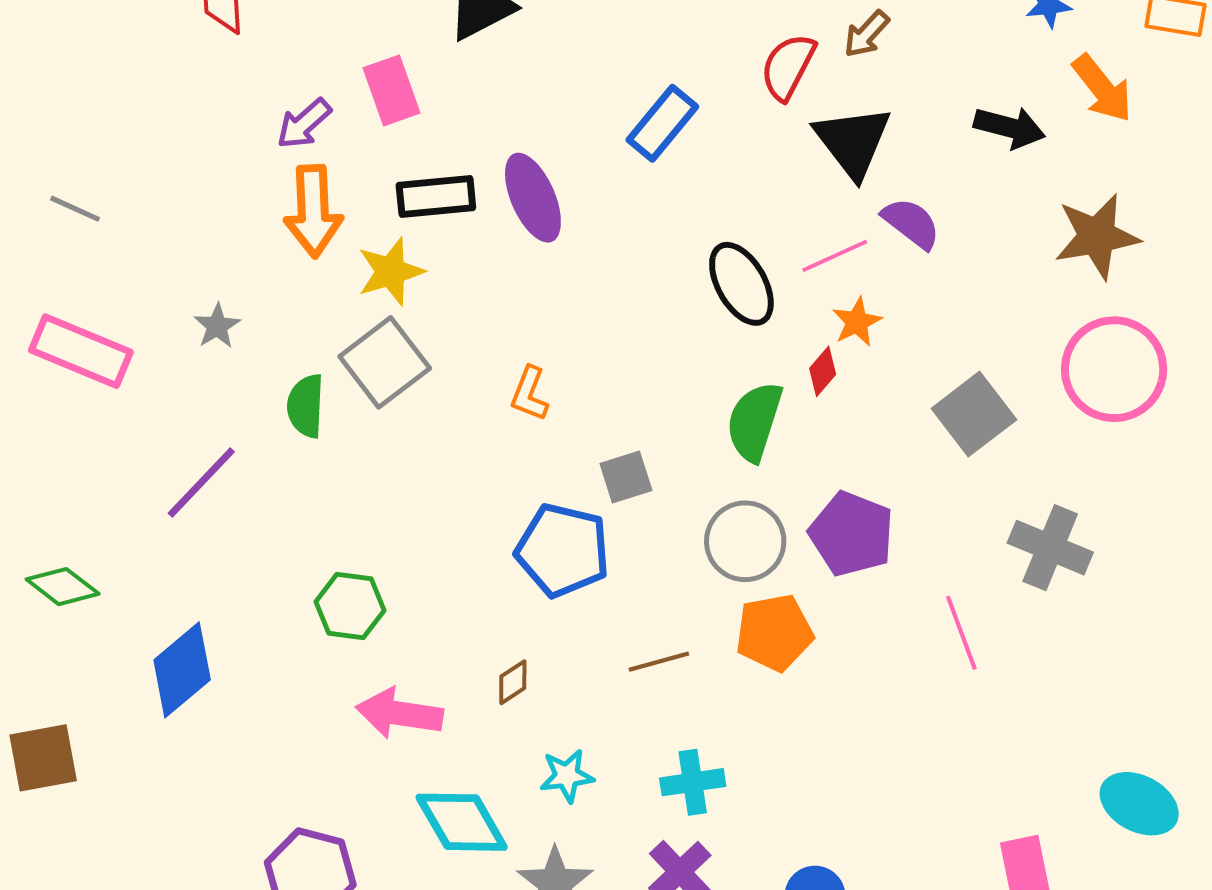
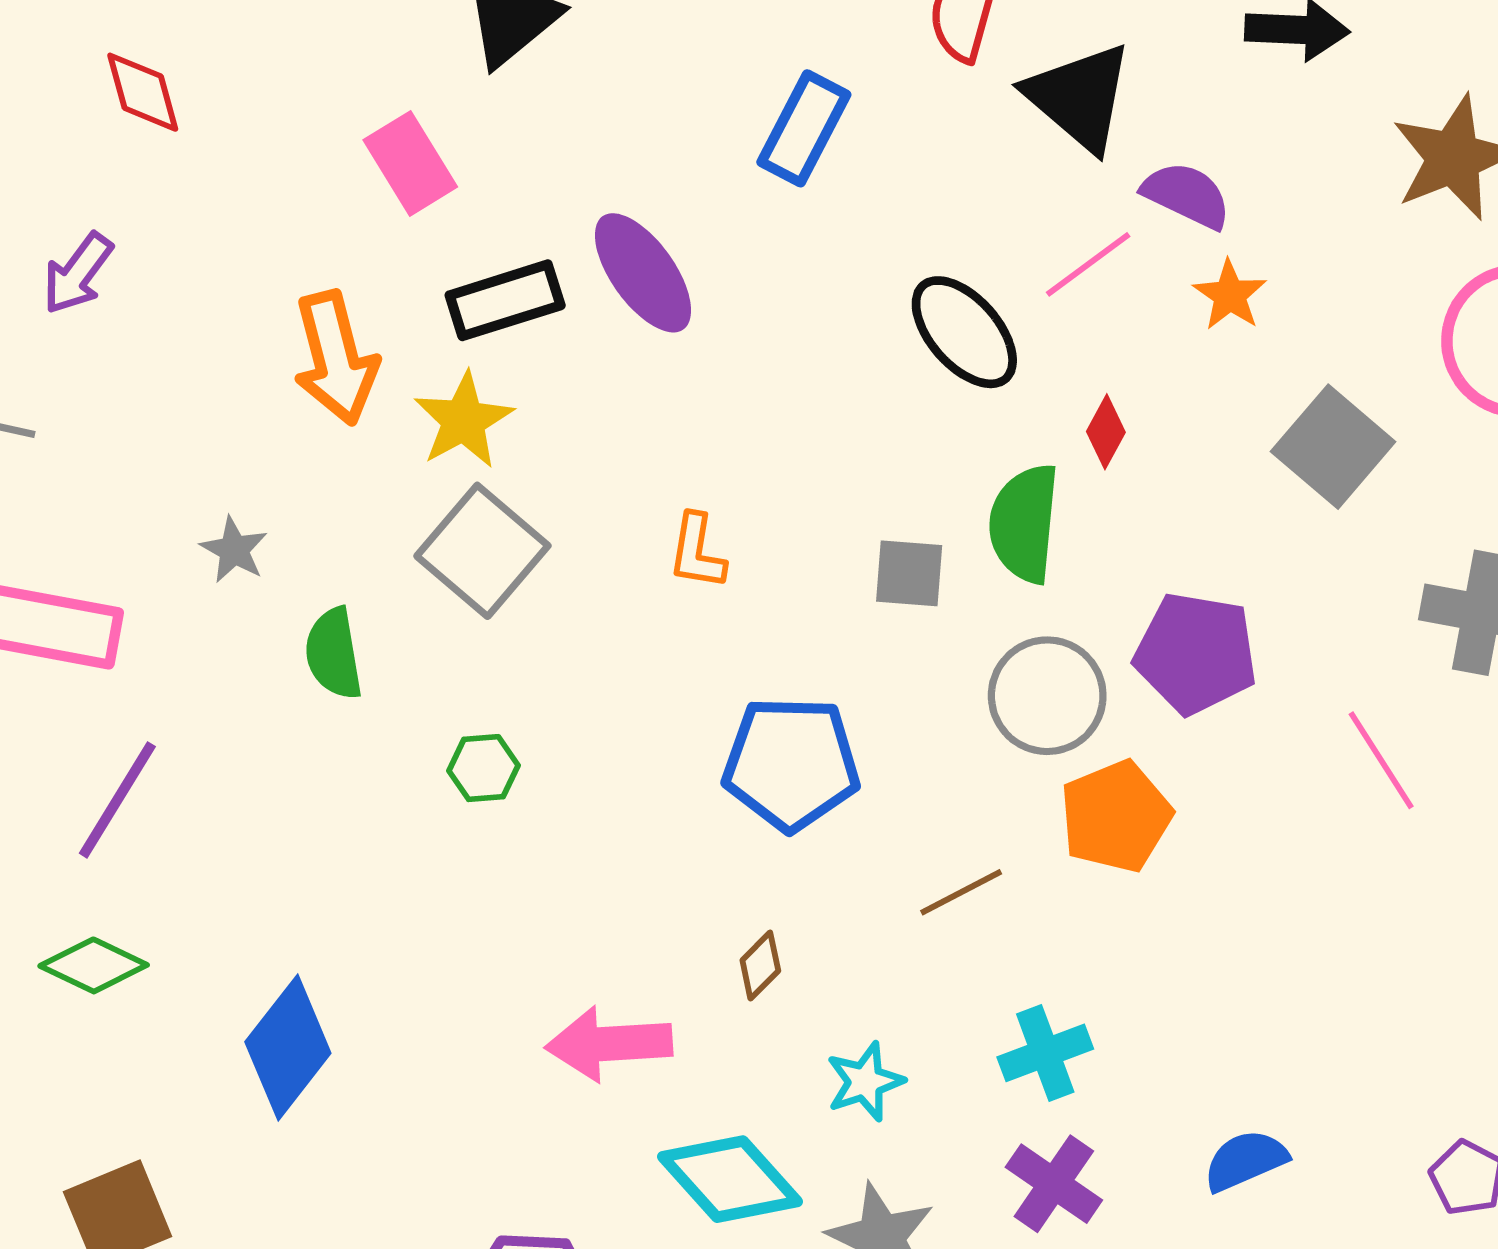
purple arrow: (304, 124) -> (78, 273), moved
orange star: (857, 322) -> (1230, 295), moved
green semicircle: (306, 406) -> (334, 654), moved
gray square: (626, 477) -> (909, 573), moved, turned 34
purple line: (201, 482) -> (117, 800), moved
green hexagon: (350, 606) -> (484, 768), moved, size x0.7

